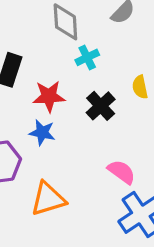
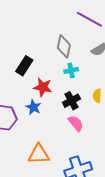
pink semicircle: (122, 172) -> (76, 123), moved
orange triangle: (48, 199) -> (39, 154), moved

